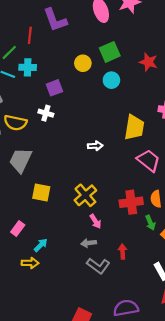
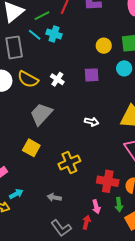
purple square: (54, 88) -> (92, 75), moved
gray trapezoid: (20, 160) -> (41, 114), moved
pink arrow: (95, 221) -> (96, 207), moved
gray arrow: (89, 243) -> (54, 197), moved

